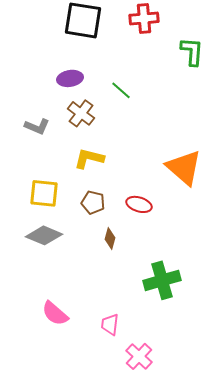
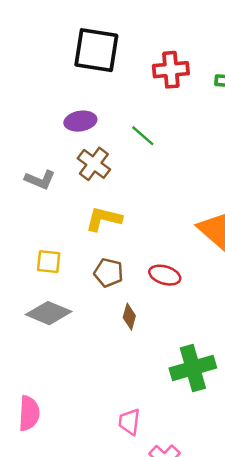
red cross: (144, 18) -> (171, 70), moved
yellow square: (44, 193) -> (49, 262), size x0.7
pink semicircle: (55, 313) -> (29, 413), moved, turned -128

